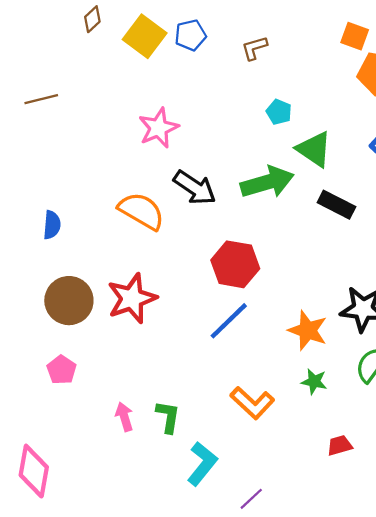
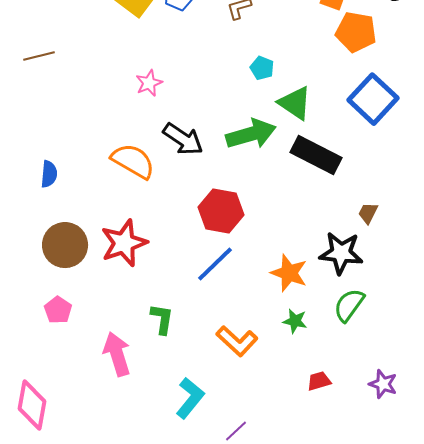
pink star: (158, 128) -> (149, 83), size x0.7
black rectangle: (336, 205) -> (316, 155), size x1.4
pink arrow: (124, 417) -> (117, 354), size x1.6
green L-shape: (168, 417) -> (162, 319), moved

